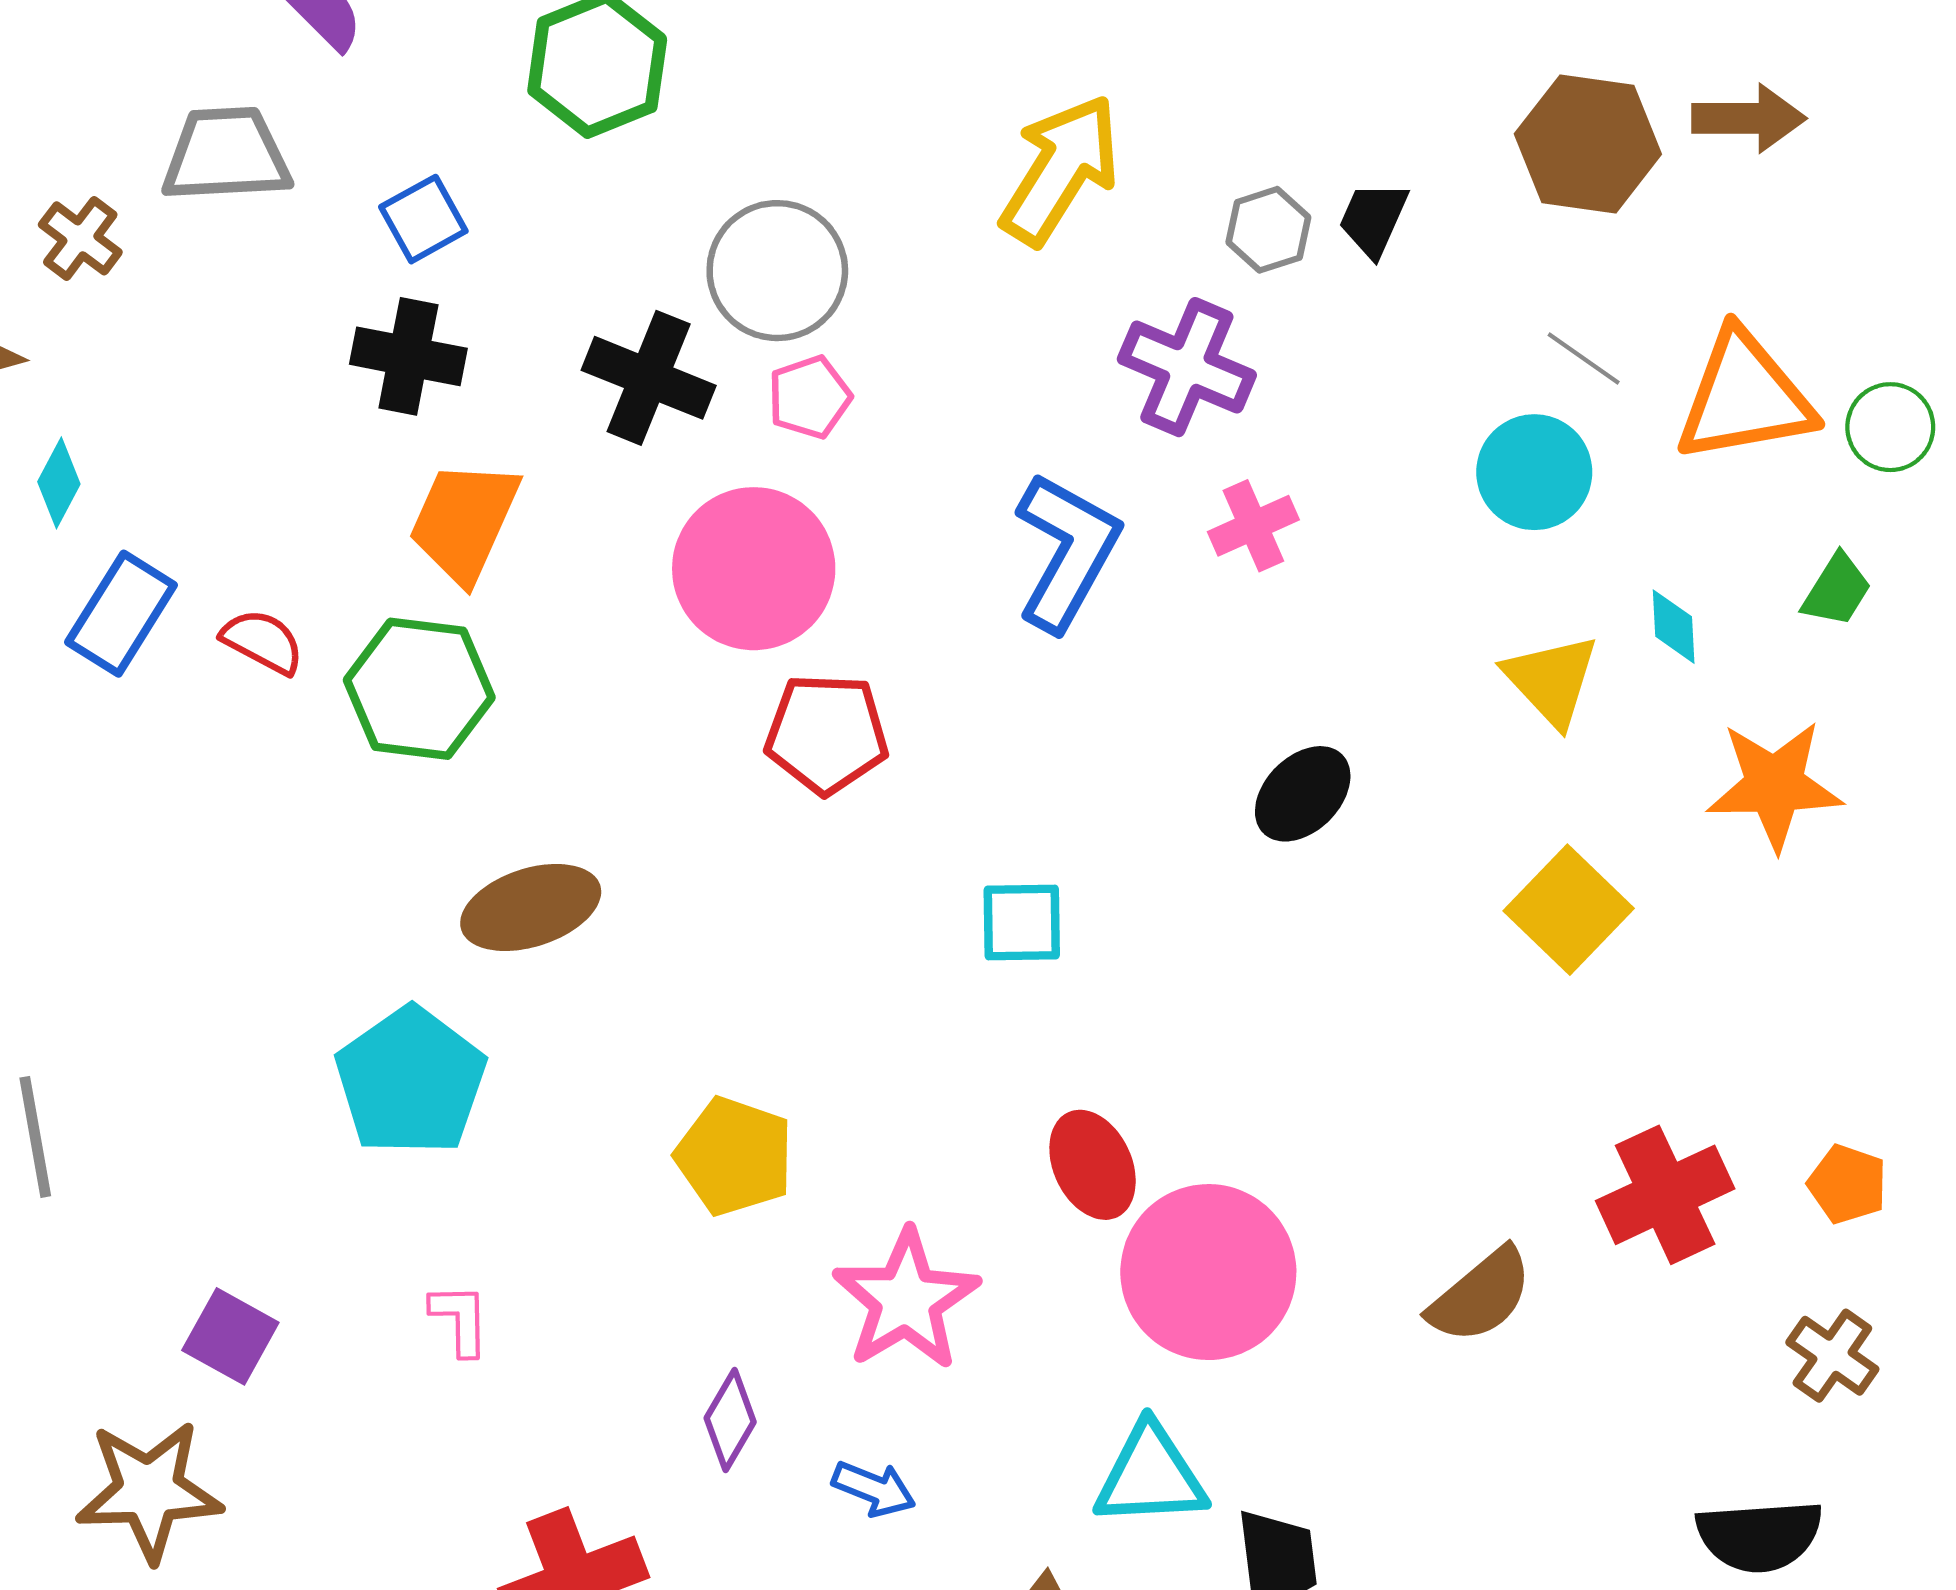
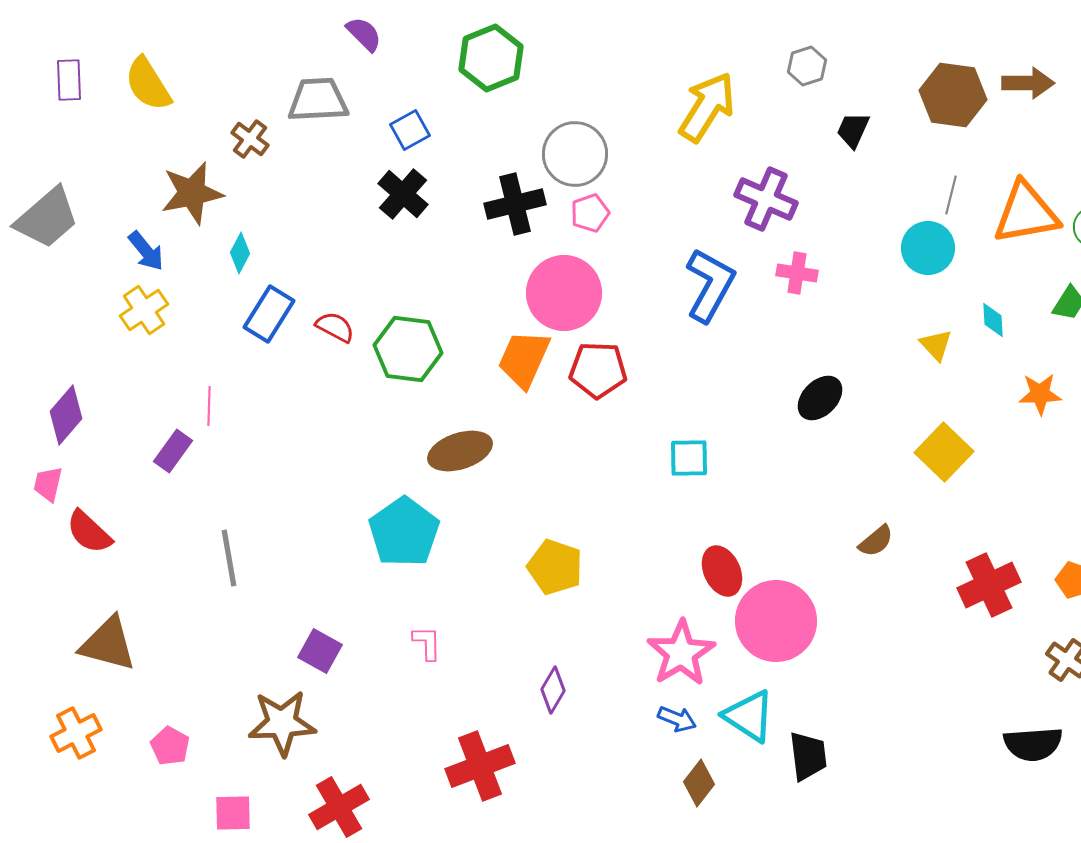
gray hexagon: (1268, 230) -> (807, 66), moved
black cross: (408, 356) -> (403, 194), turned 30
gray line: (1584, 358) -> (951, 195), turned 69
black cross: (649, 378) -> (515, 204), turned -36
orange trapezoid: (464, 521) -> (524, 359), moved
pink cross: (1253, 526) -> (797, 273), turned 33
yellow triangle: (1551, 680) -> (936, 345), size x0.7
orange star: (1774, 785) -> (1040, 394), size x0.7
brown semicircle: (1481, 1296) -> (876, 541), moved, size x0.7
pink star: (906, 1300) -> (681, 653), moved
cyan triangle: (1150, 1476) -> (749, 716), turned 36
blue arrow: (874, 1489) -> (677, 719), moved

